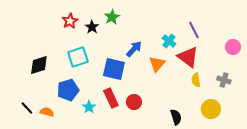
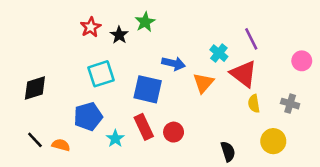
blue arrow: (134, 49) -> (174, 63), turned 60
black diamond: (39, 65) -> (35, 88), moved

